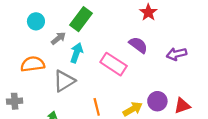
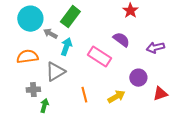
cyan circle: (36, 21) -> (30, 19), size x1.6
gray arrow: (58, 38) -> (50, 34), turned -112
gray cross: (15, 101) -> (33, 90), moved
purple circle: (157, 101) -> (138, 78), moved

